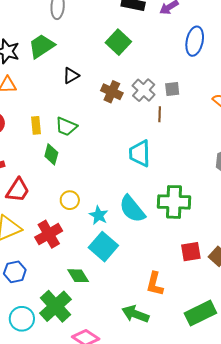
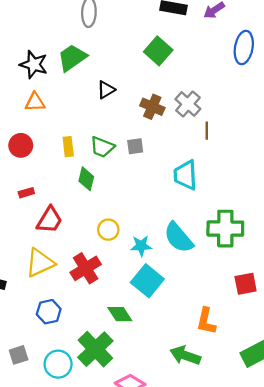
gray square: (172, 89) -> (135, 146), moved
cyan star: (99, 215) -> (141, 246), turned -30

